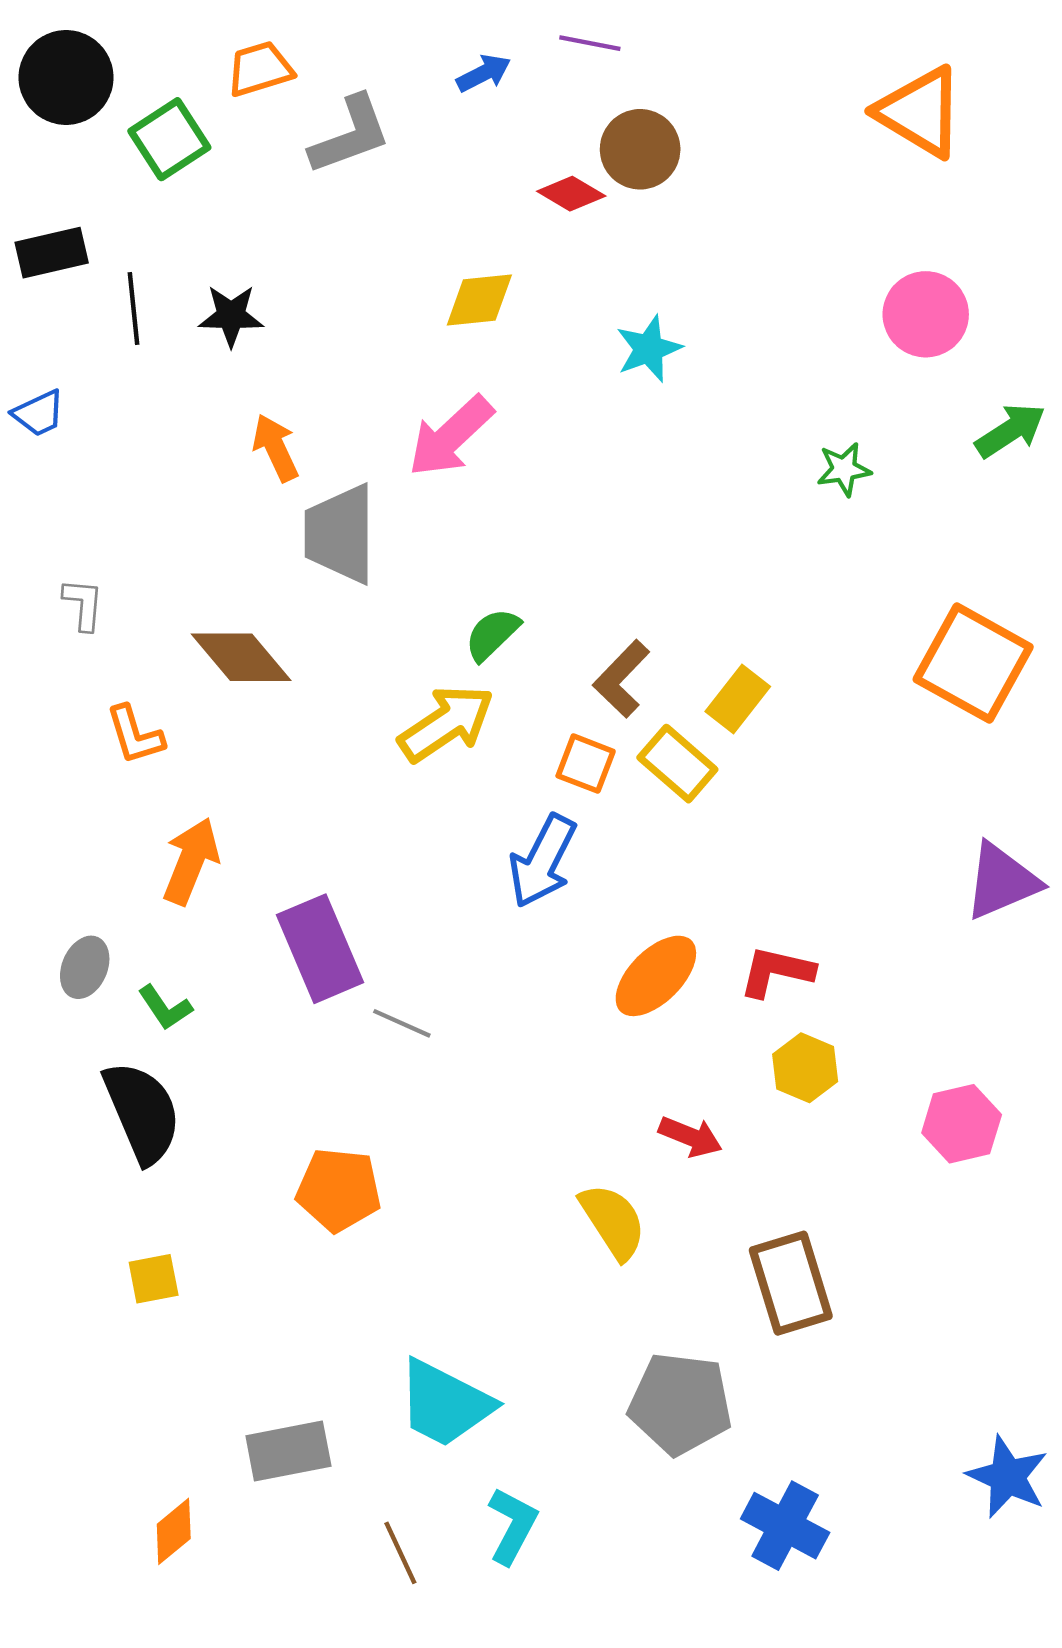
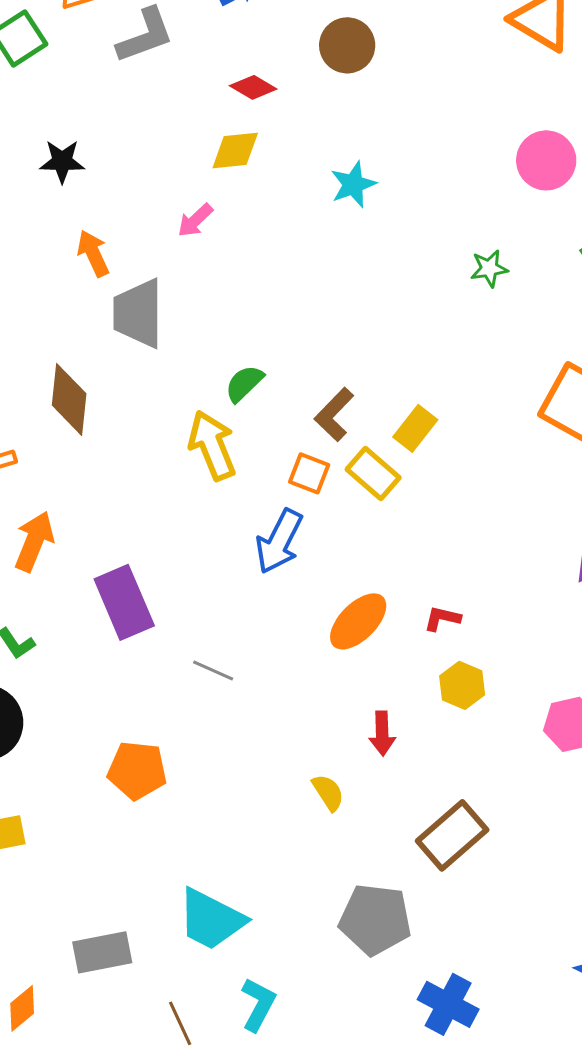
red diamond: (571, 194) -> (253, 87), moved
pink arrow: (451, 436) -> (195, 220), moved, size x0.6
brown diamond: (241, 657) -> (69, 399), turned 46
yellow arrow: (446, 723) -> (212, 445), turned -78
red L-shape: (776, 972) -> (442, 618), size x0.7
gray line: (402, 1023) -> (213, 670), moved
red arrow: (690, 1137) -> (382, 733), turned 66
yellow semicircle: (613, 1221) -> (328, 792), size x0.7
brown rectangle: (791, 1283) -> (452, 835), turned 66

